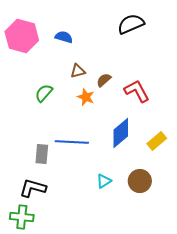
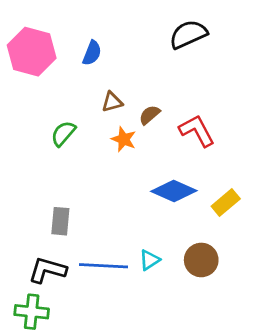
blue semicircle: (64, 37) -> (92, 53), turned 96
blue diamond: (121, 133) -> (174, 191), turned 64
blue line: (72, 142) -> (103, 266), moved

